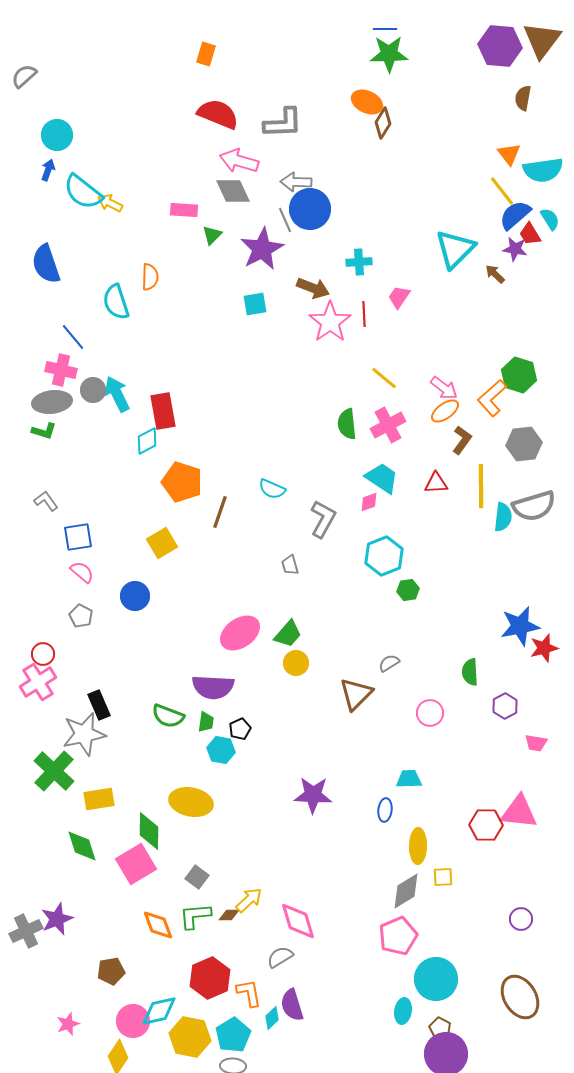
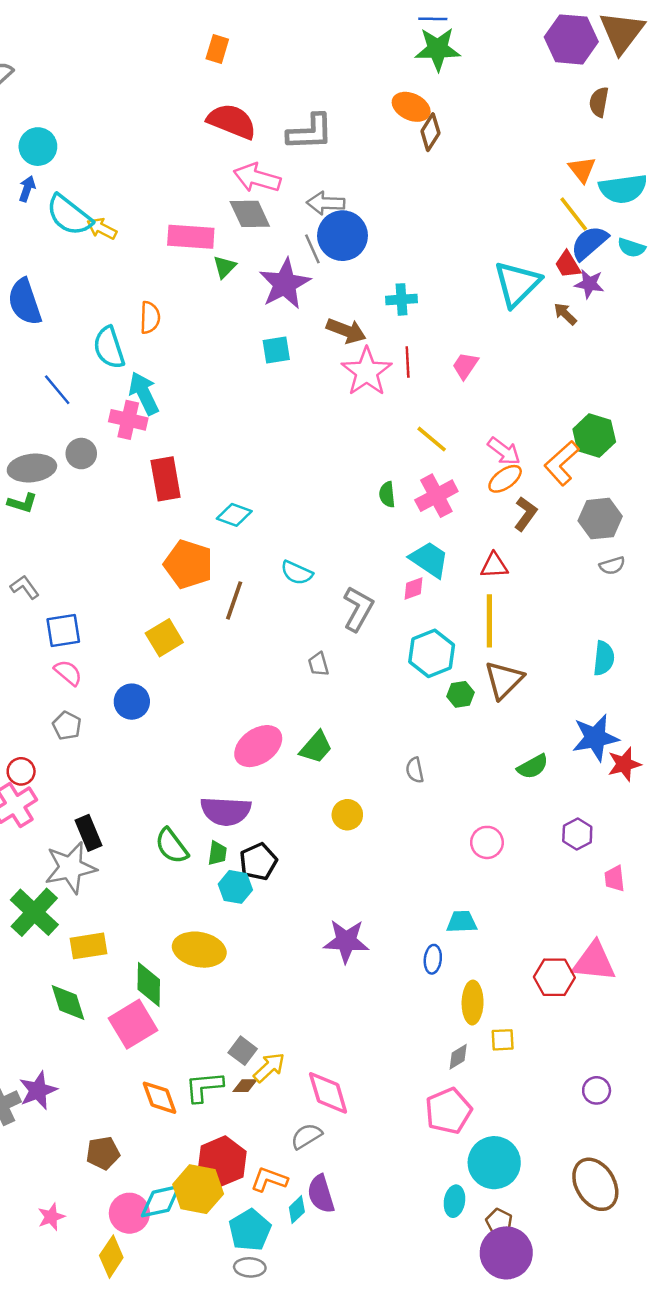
pink rectangle: (184, 210) -> (191, 237), size x1.4
cyan semicircle: (550, 219) -> (631, 248), turned 140
red trapezoid: (530, 234) -> (568, 265), moved
pink trapezoid: (399, 297) -> (465, 366), moved
pink cross: (61, 370) -> (128, 420), moved
cyan arrow: (117, 394) -> (144, 393), moved
green semicircle: (347, 424) -> (387, 494), size x0.7
cyan diamond: (147, 441) -> (234, 515), moved, turned 48
yellow line: (481, 486) -> (489, 621), moved
gray semicircle: (534, 506) -> (612, 566), moved, size x0.5
cyan semicircle: (503, 517) -> (604, 658), moved
yellow circle: (296, 663) -> (347, 815), moved
gray semicircle: (389, 663) -> (415, 770), moved, turned -70
green semicircle: (470, 672) -> (533, 767), moved, turned -116
brown triangle: (356, 694) -> (504, 680), moved
green semicircle: (168, 716) -> (172, 846), turned 32
black pentagon: (240, 729) -> (258, 862), size x1.4
pink trapezoid: (536, 743) -> (615, 879), turned 75
gray square: (197, 877) -> (243, 1051), moved
gray diamond: (406, 891) -> (458, 1057), size x0.6
orange L-shape: (249, 993) -> (269, 1180), turned -60
yellow hexagon: (190, 1037) -> (198, 1189), moved

